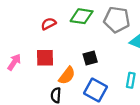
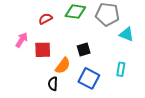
pink arrow: (14, 62) -> (22, 40), moved

